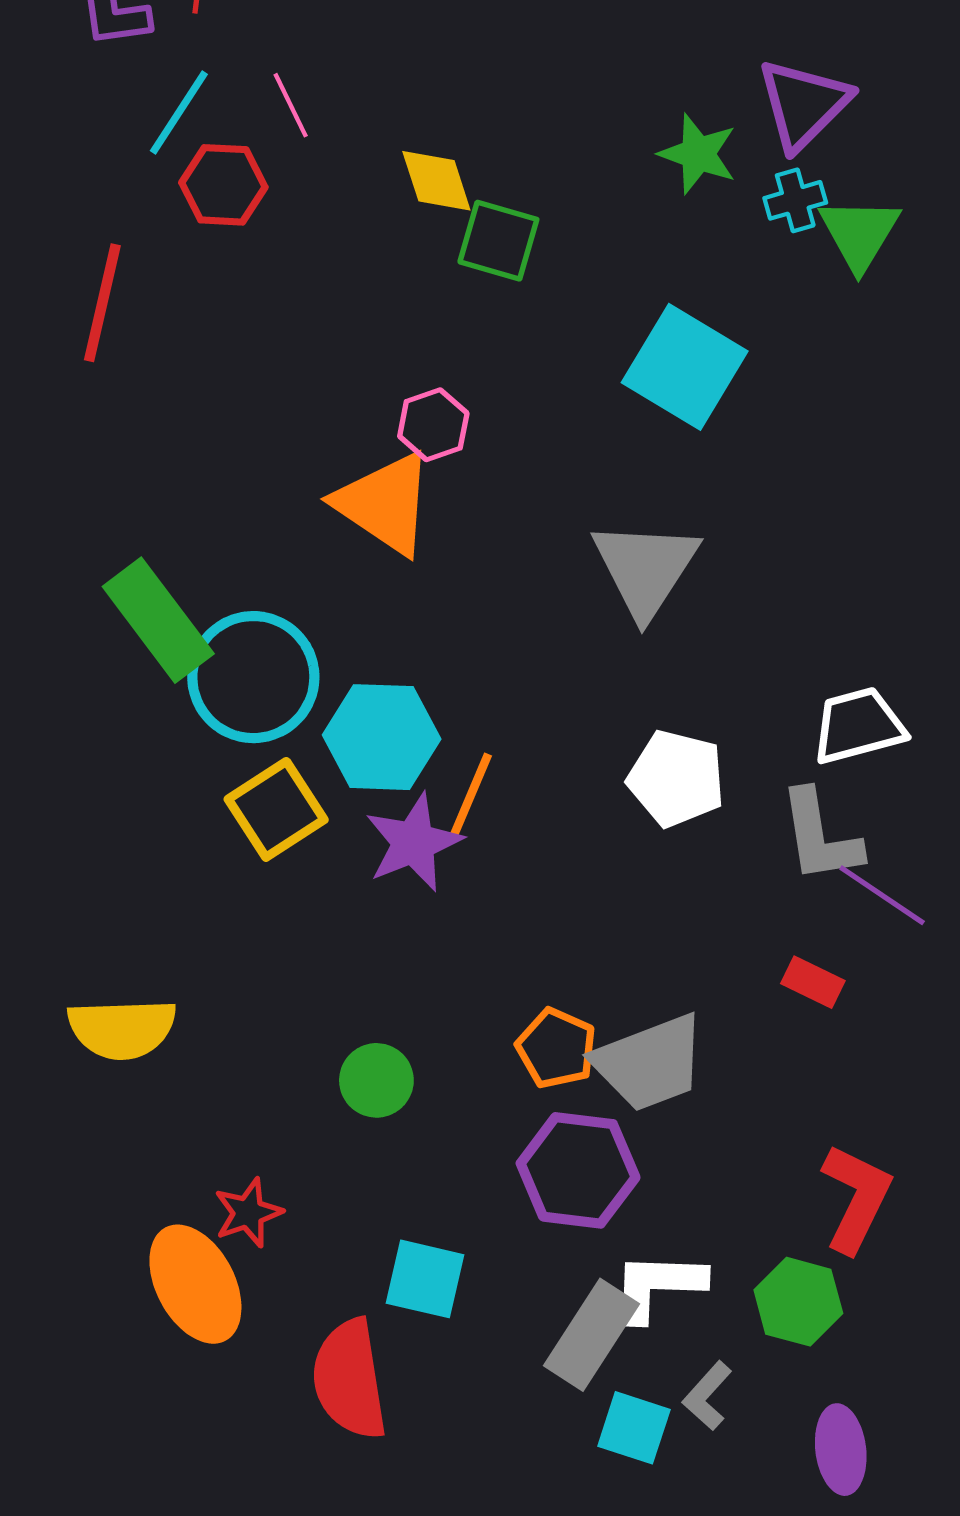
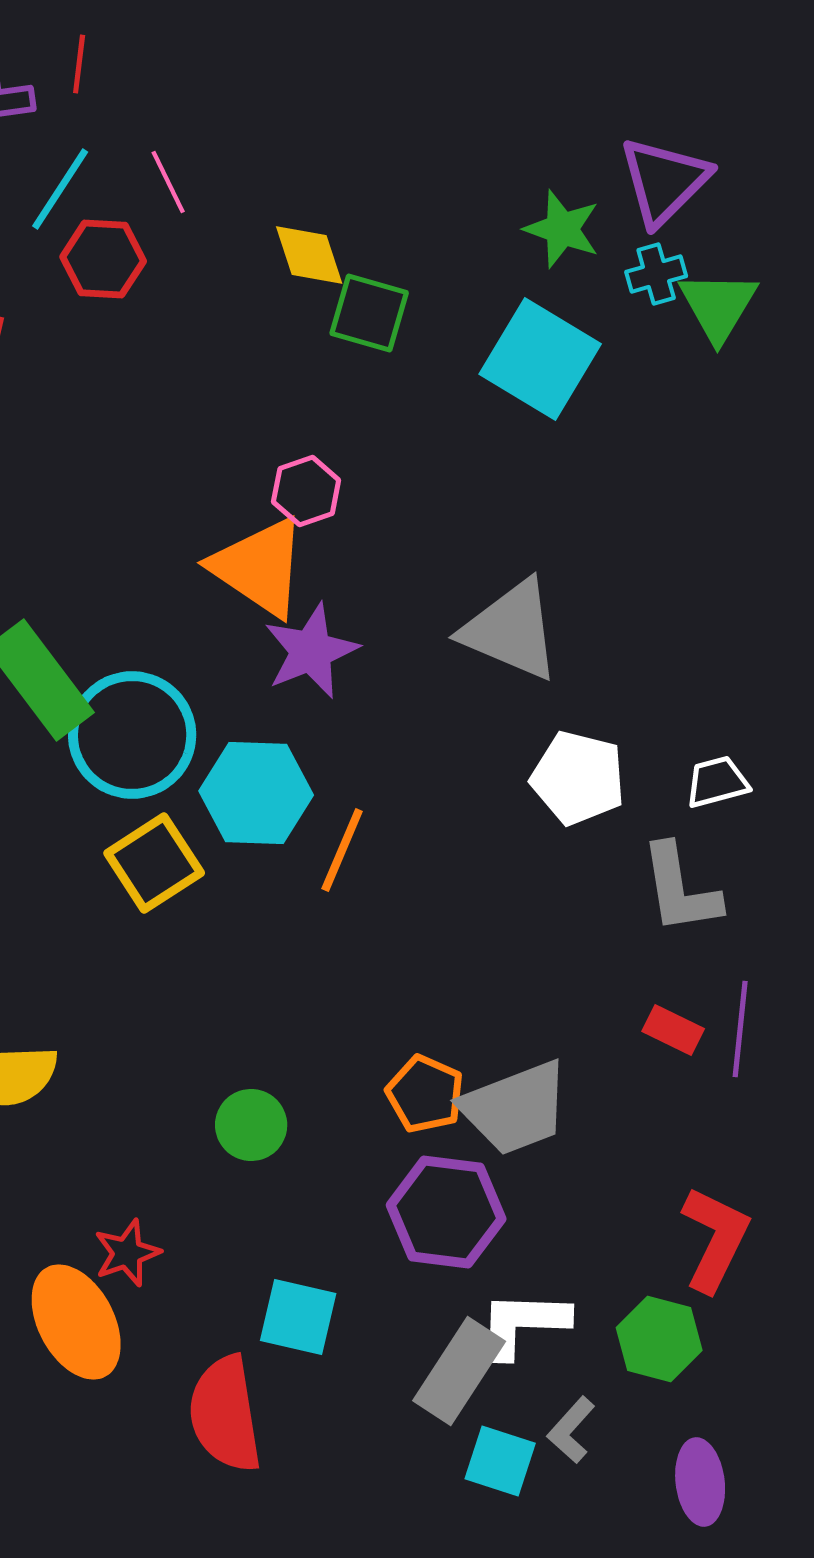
cyan square: (685, 367) -> (540, 359), moved
gray triangle: (645, 568) -> (511, 630), turned -40
white trapezoid: (858, 726) -> (717, 782), size x0.7
white pentagon: (676, 778) -> (578, 778), moved
purple star: (414, 843) -> (311, 651), moved
purple line: (882, 895) -> (740, 1029), moved, turned 62

